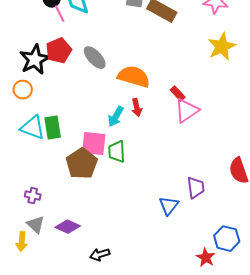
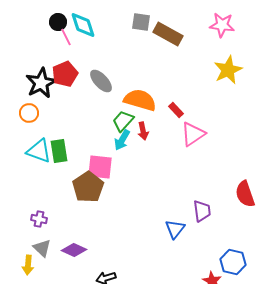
red rectangle: (178, 94) -> (176, 110), moved
green trapezoid: (117, 152) -> (123, 121), moved, turned 45

